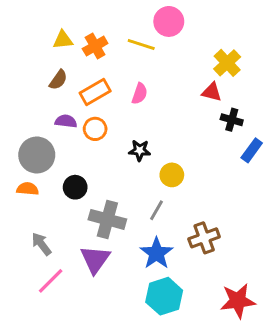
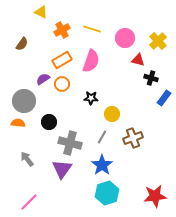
pink circle: (169, 21) -> (125, 38), moved
yellow triangle: (63, 40) -> (41, 12), moved, turned 32
yellow cross: (227, 63) -> (158, 41), moved
brown semicircle: (58, 80) -> (22, 44), moved
pink semicircle: (140, 94) -> (91, 61), size x1.6
purple semicircle: (66, 121) -> (43, 79), turned -40
brown cross: (204, 238) -> (133, 138), moved
pink line: (51, 281) -> (29, 202), moved

